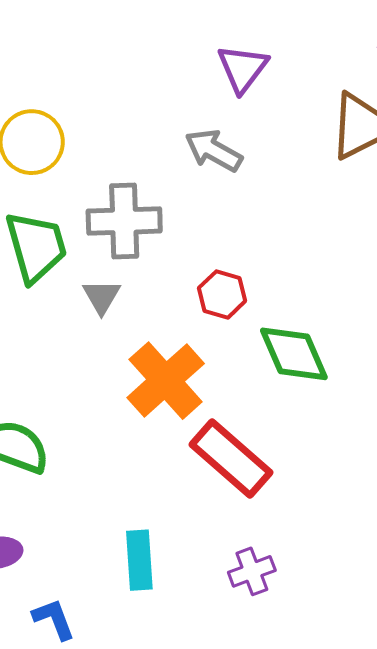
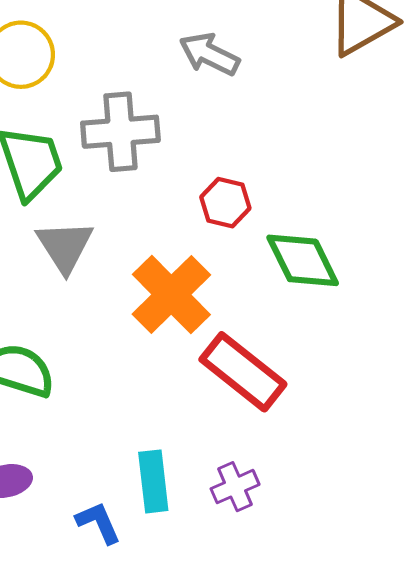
gray triangle: (102, 297) -> (65, 246), moved, size x1.5
purple cross: (252, 571) -> (235, 487), moved
blue L-shape: (54, 619) -> (98, 523), moved

